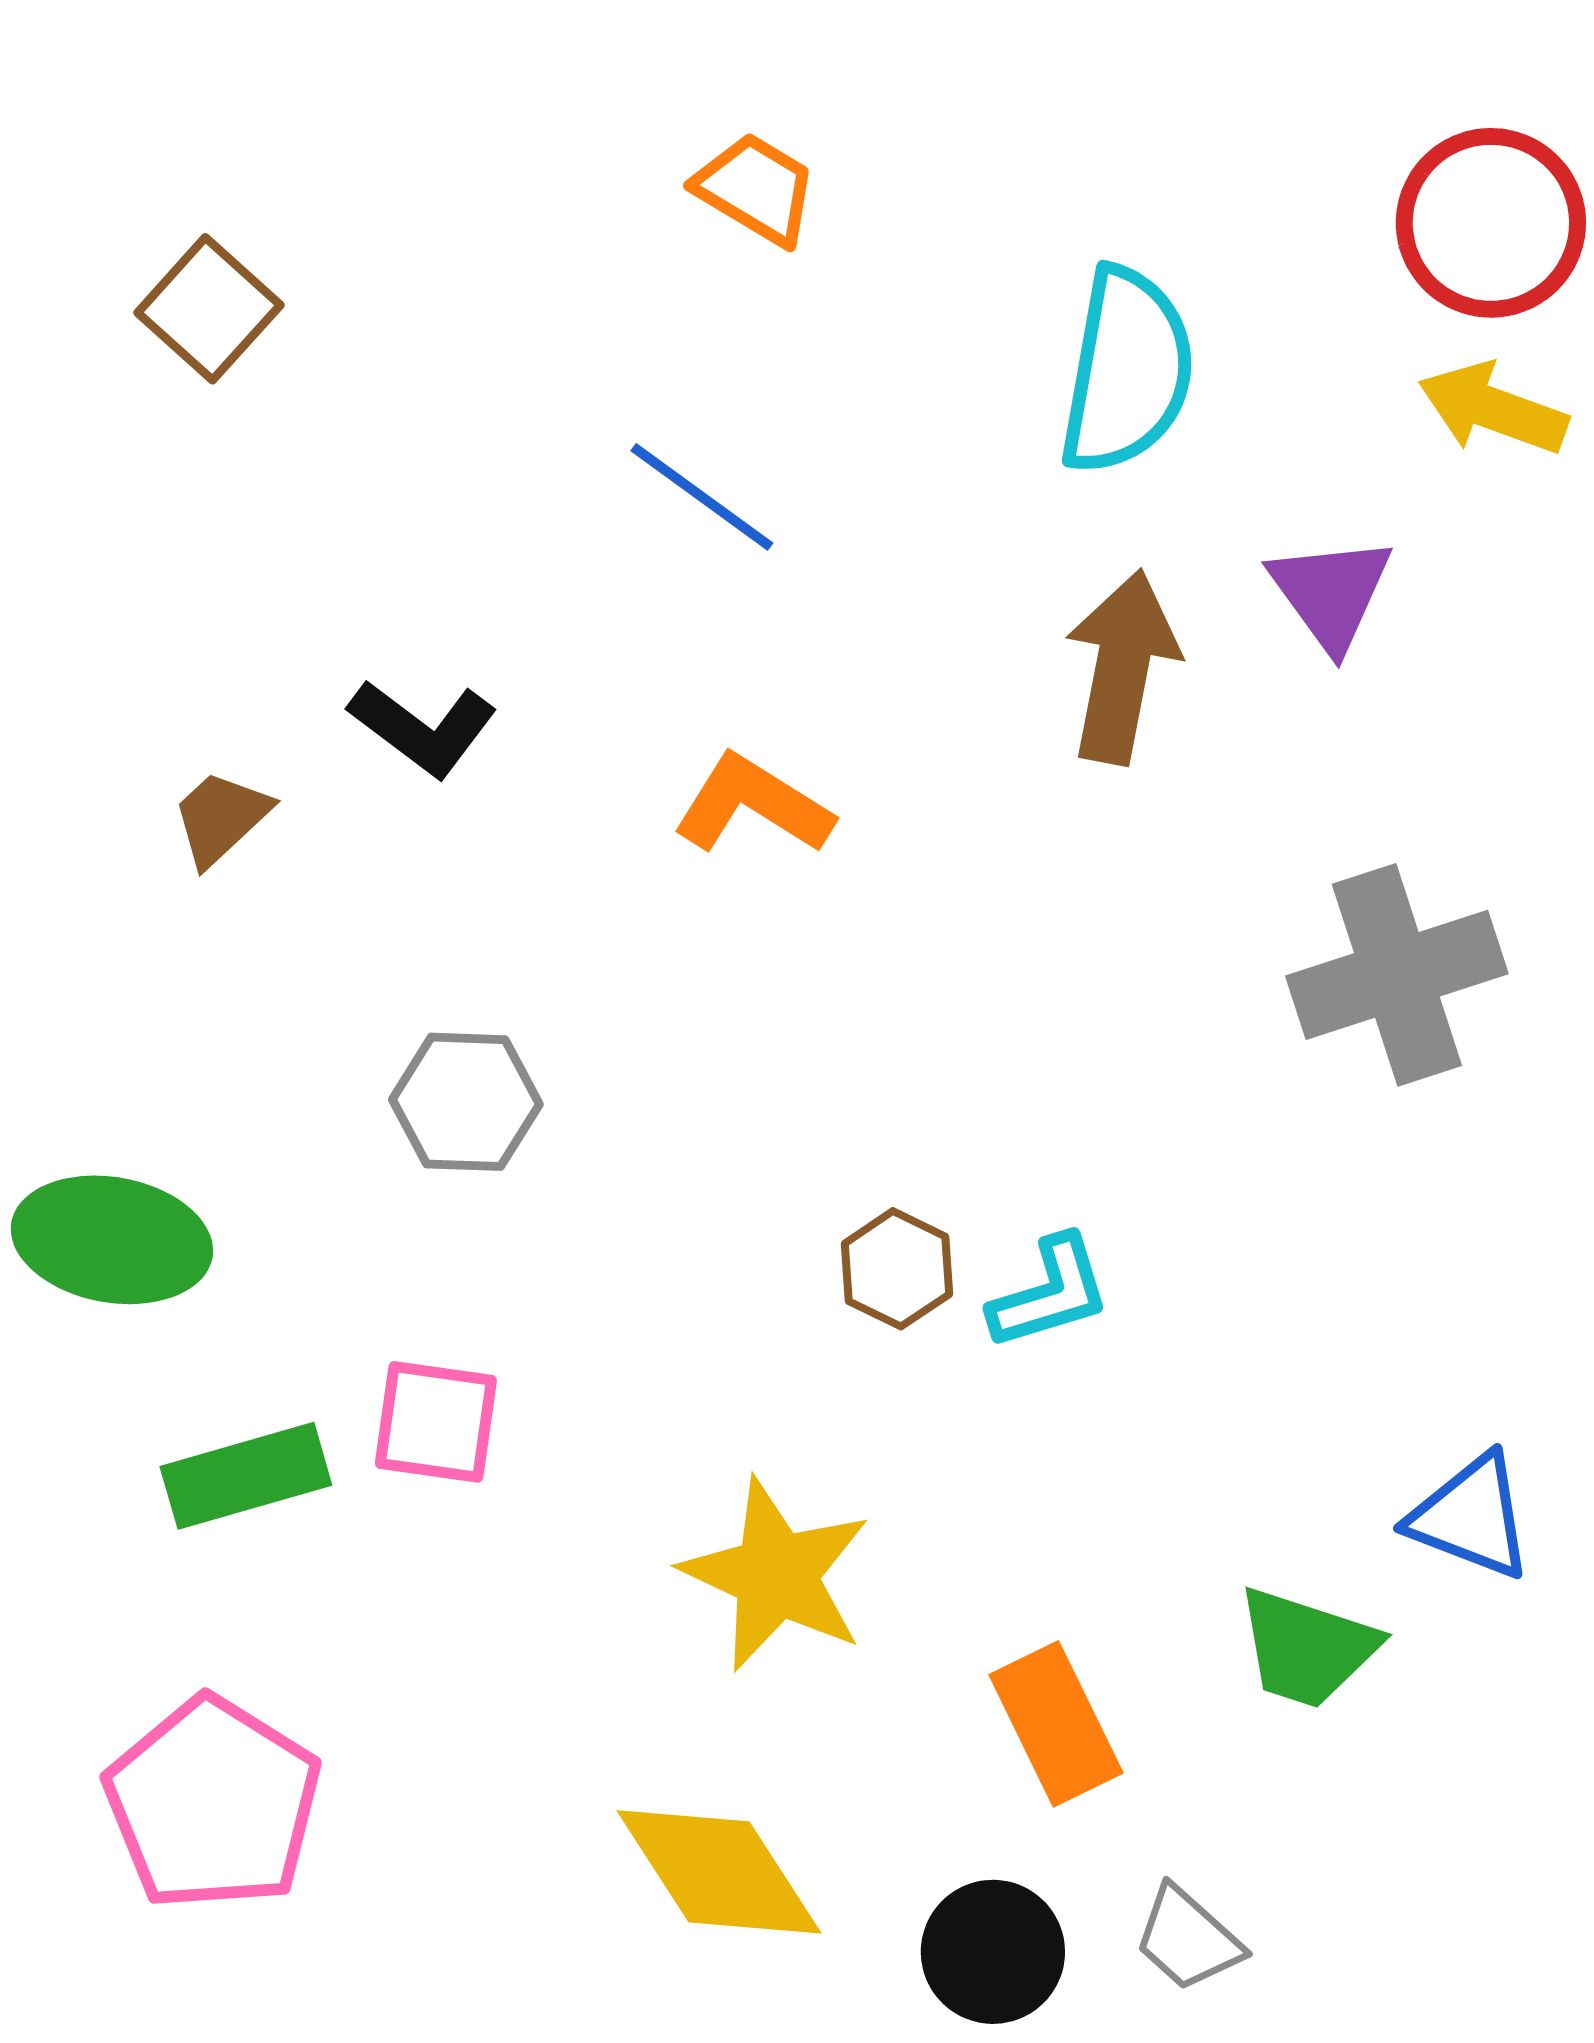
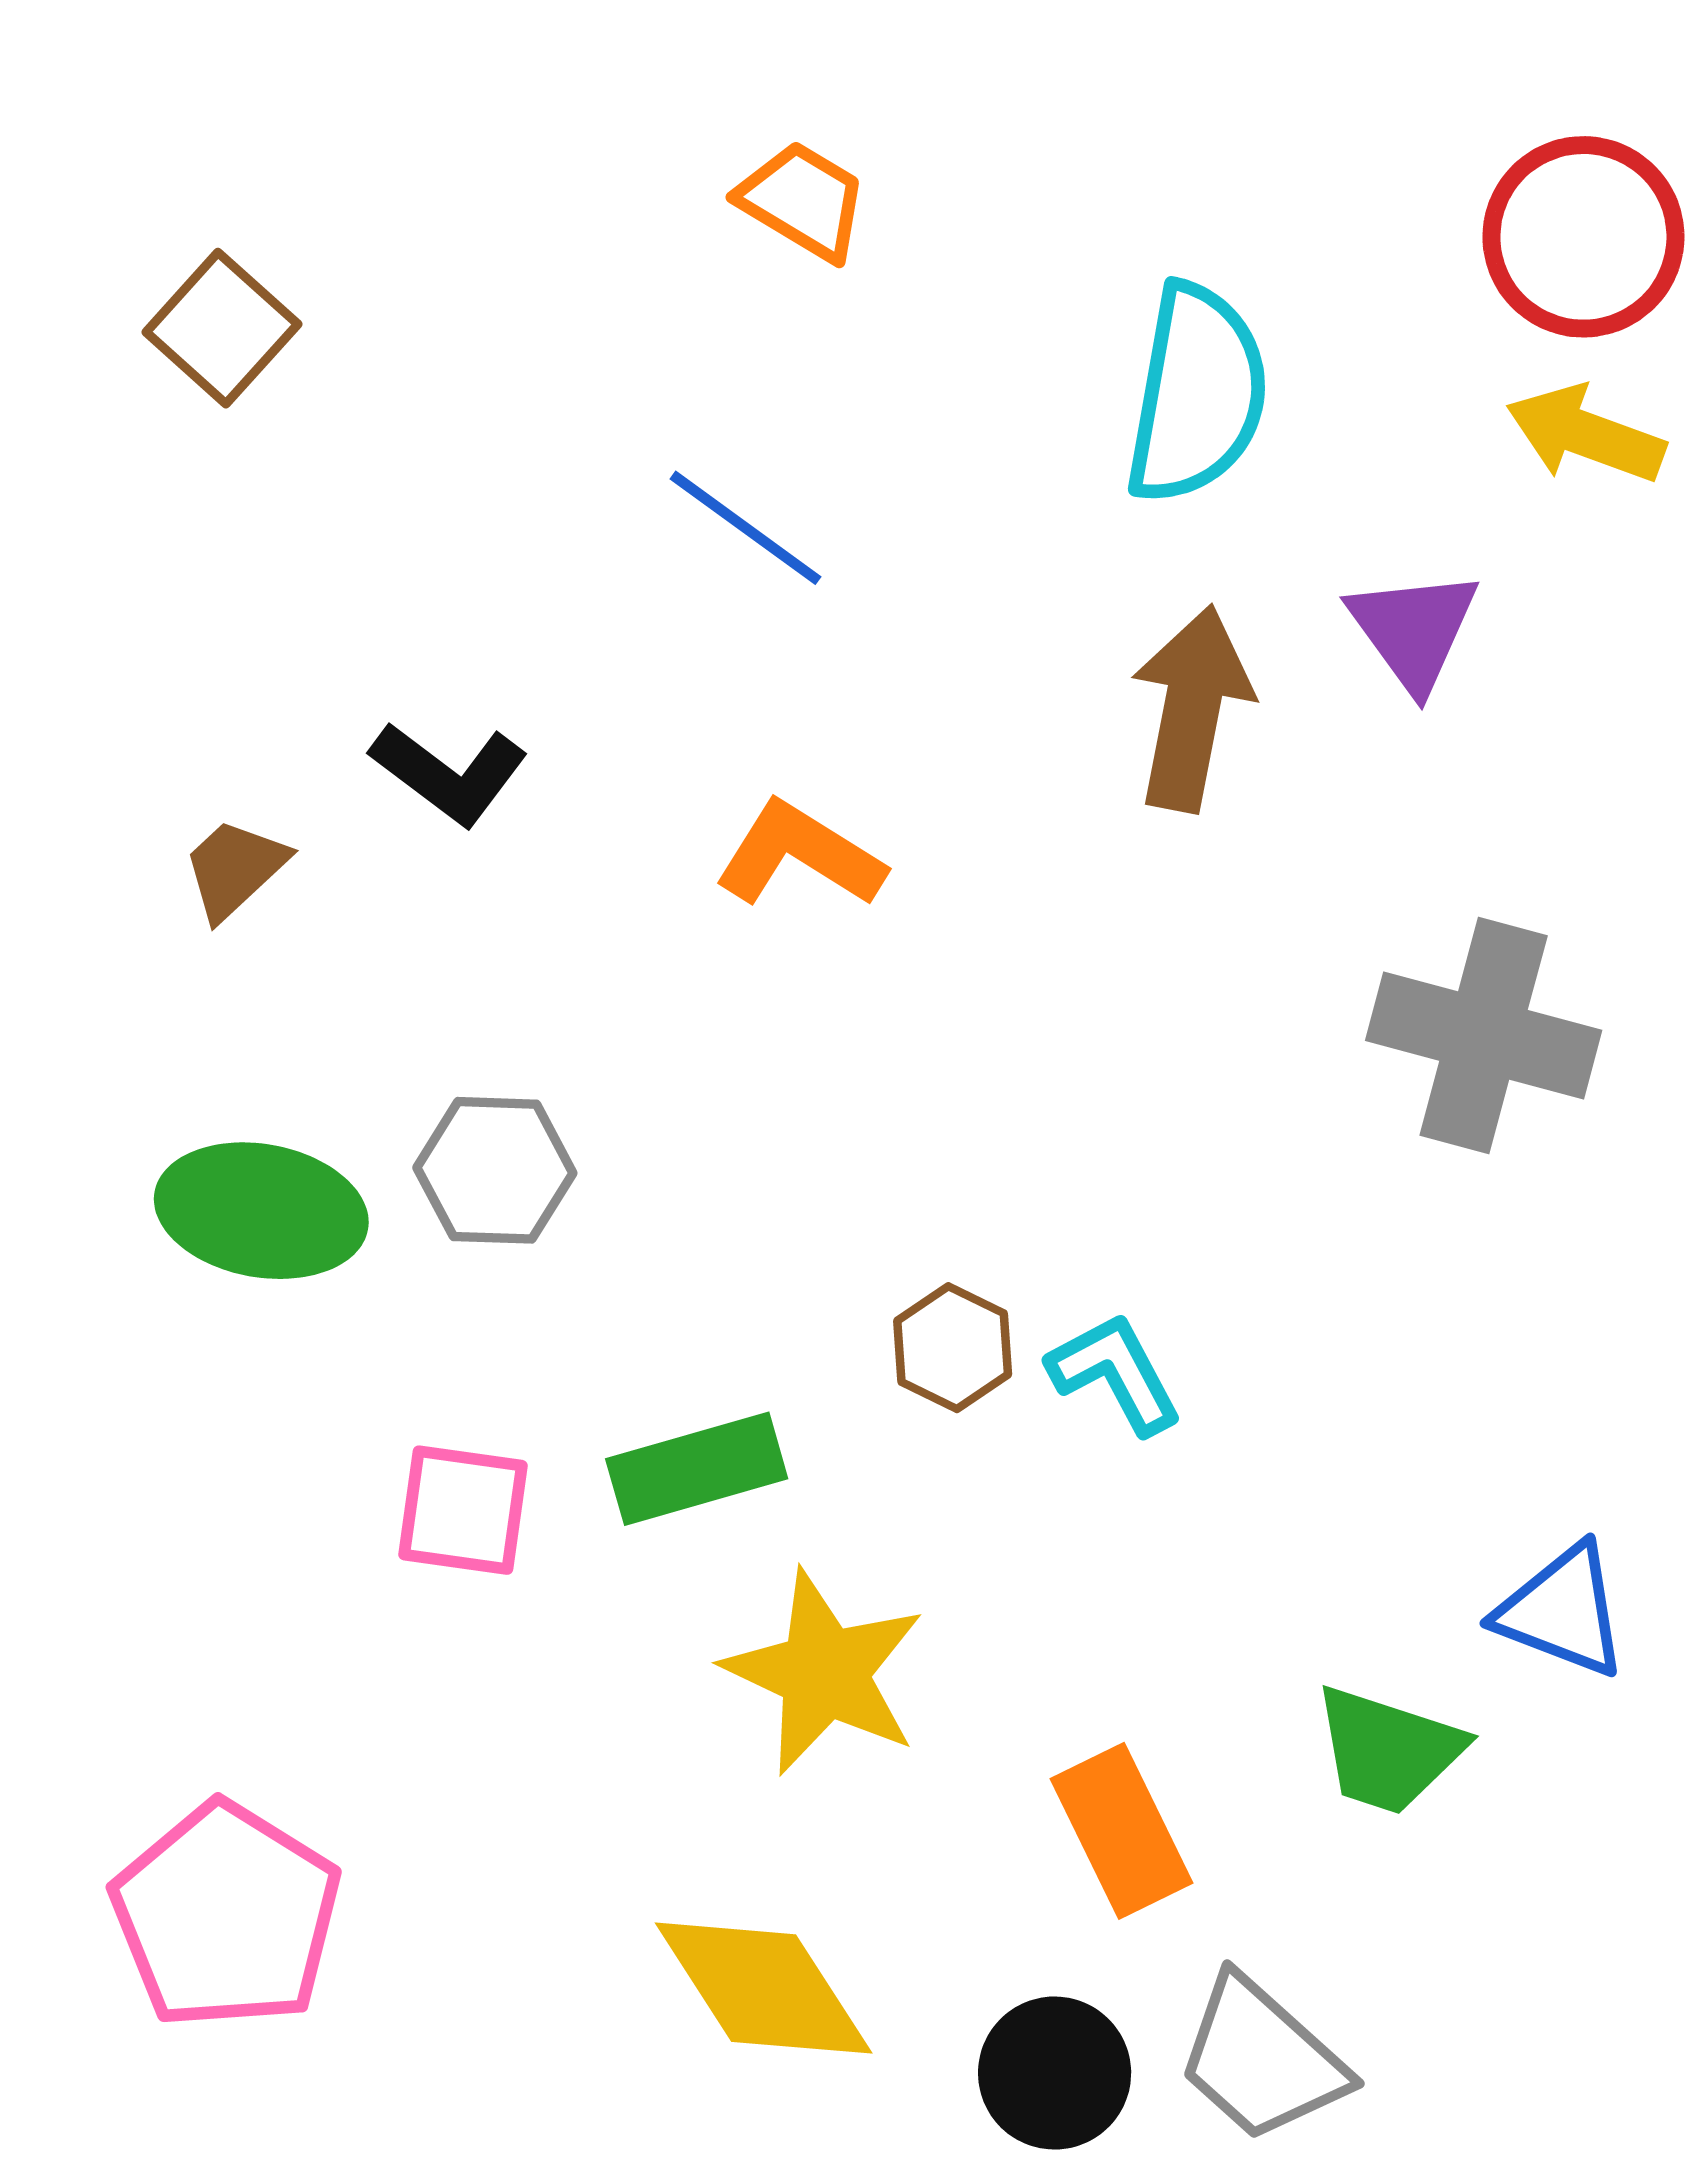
gray cross: (1397, 975) -> (1484, 1035), turned 33
green ellipse: (112, 1240) -> (261, 1211), moved
cyan L-shape: (1050, 1293) -> (1115, 1373), turned -101
green rectangle: (246, 1476) -> (697, 1469), moved
gray trapezoid: (1188, 1939) -> (1262, 2059), size x1.5

